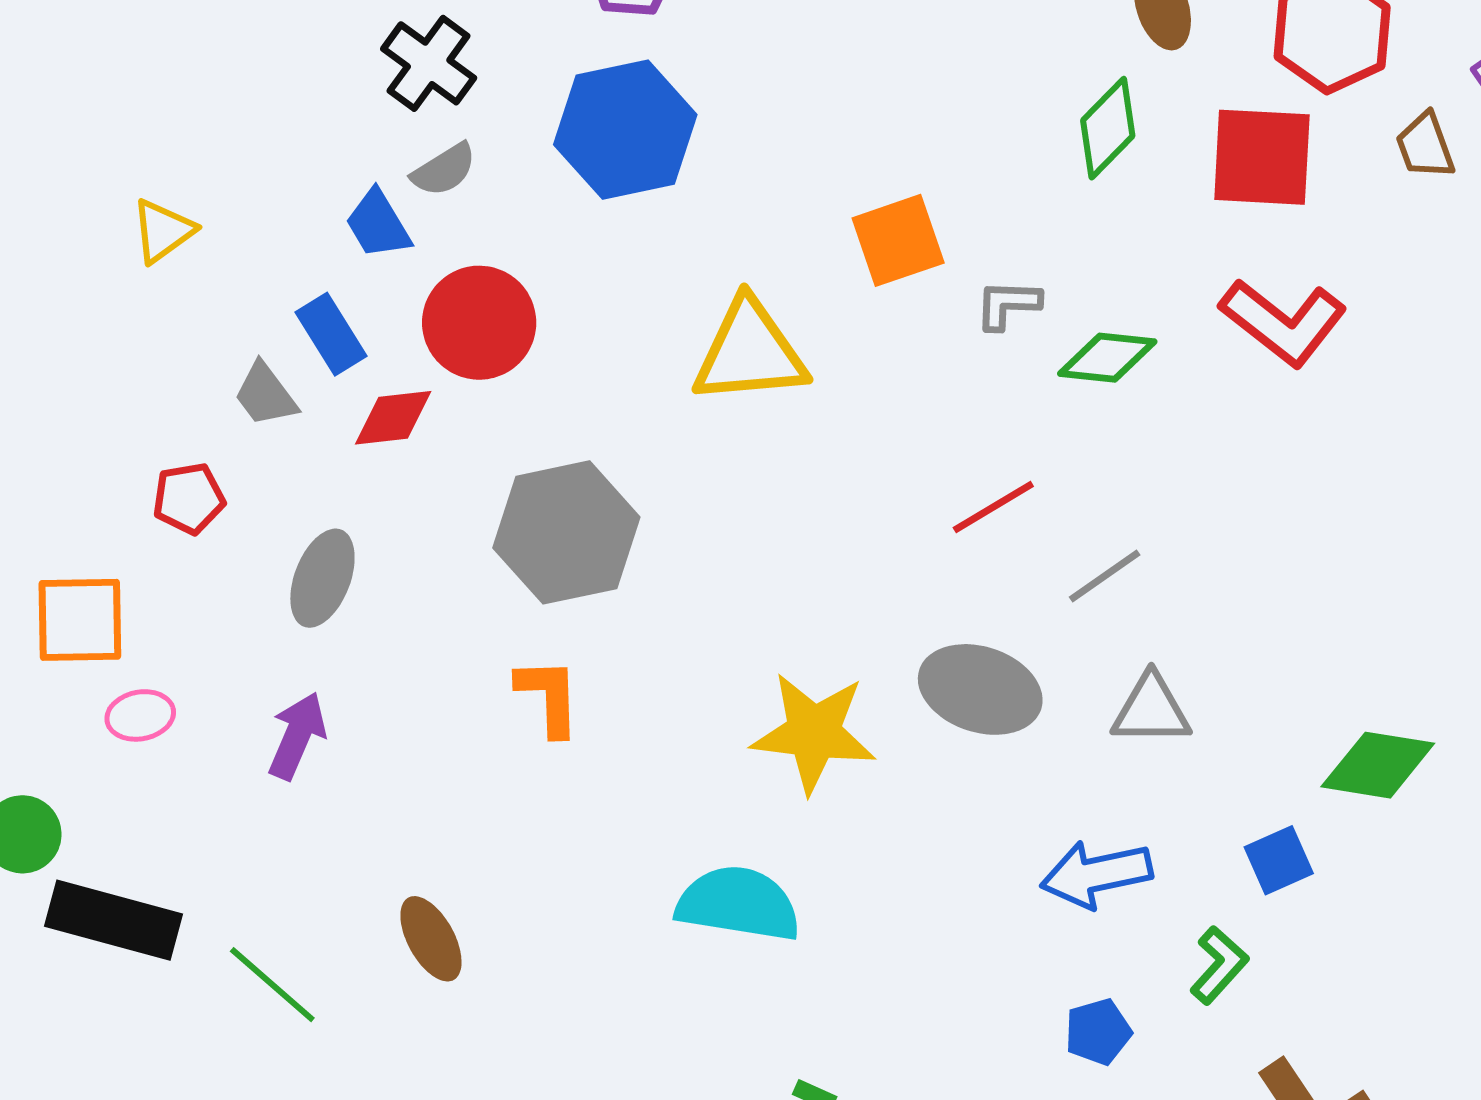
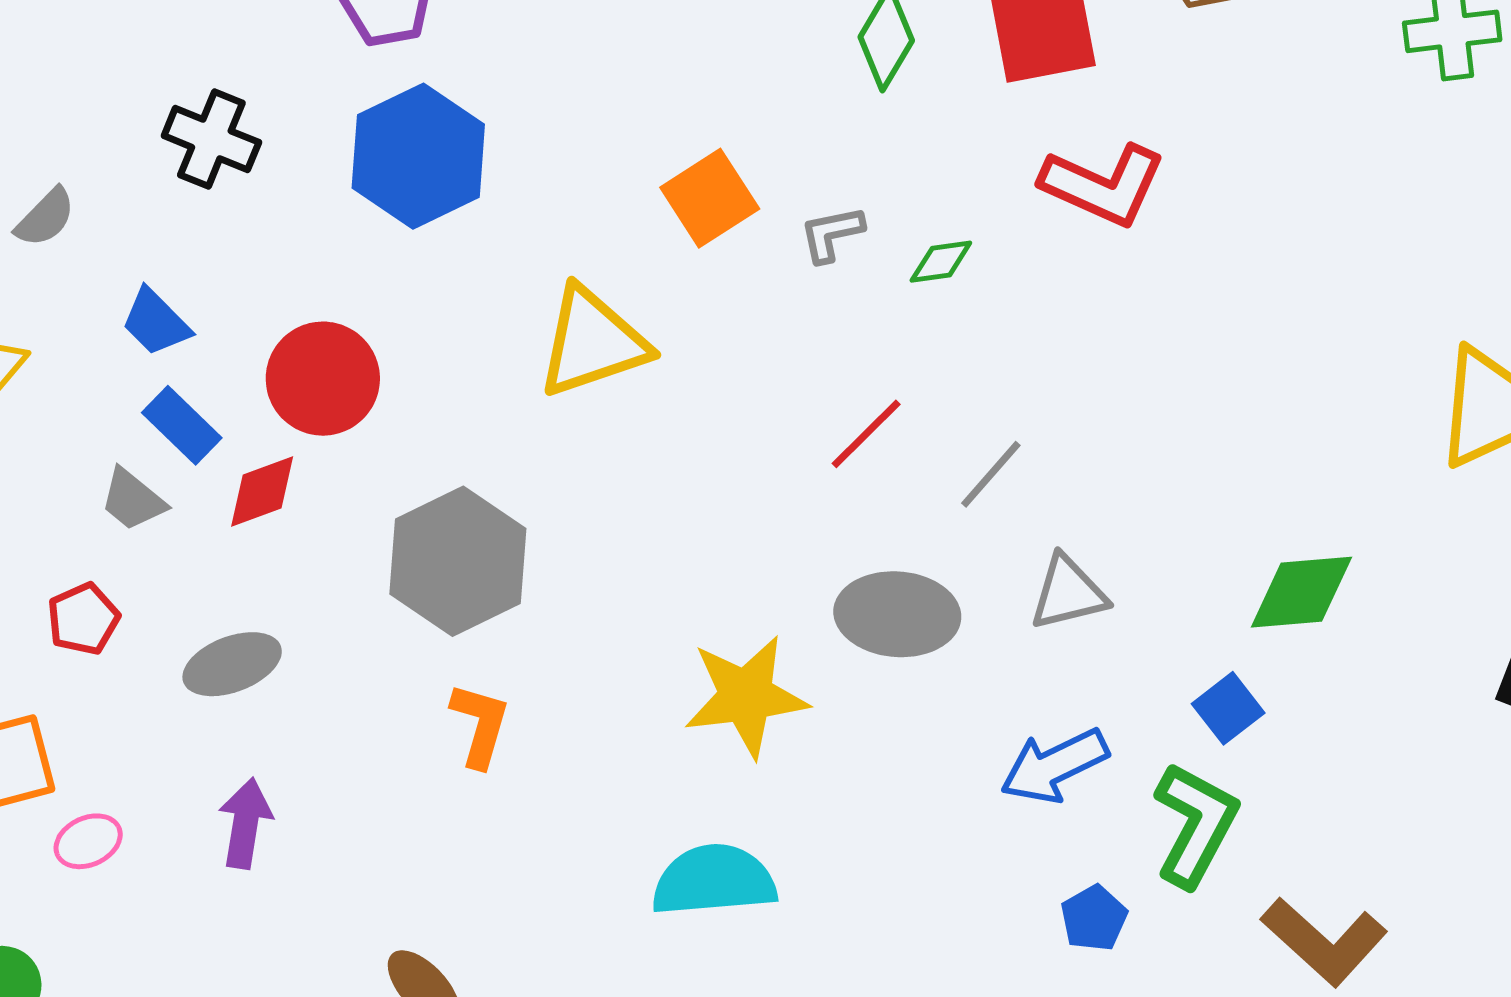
gray semicircle: (444, 170) -> (45, 217), moved
blue trapezoid: (378, 224) -> (156, 322), moved
green diamond: (1107, 358) -> (941, 262), size x0.7
gray ellipse: (322, 578) -> (232, 664), turned 62
orange L-shape: (549, 697) -> (480, 725), turned 32
green L-shape: (1219, 965) -> (1195, 825), size x1.6

